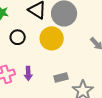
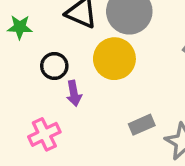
purple arrow: (28, 73) -> (74, 93), moved

